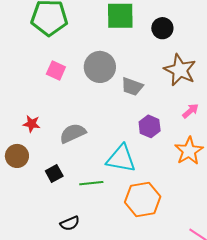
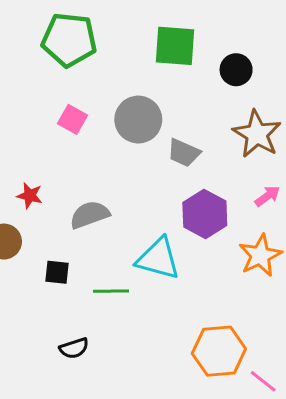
purple hexagon: (150, 126) -> (205, 214), size x1.4
black square: (54, 174) -> (57, 272), turned 30
orange hexagon: (143, 199) -> (219, 351), moved

